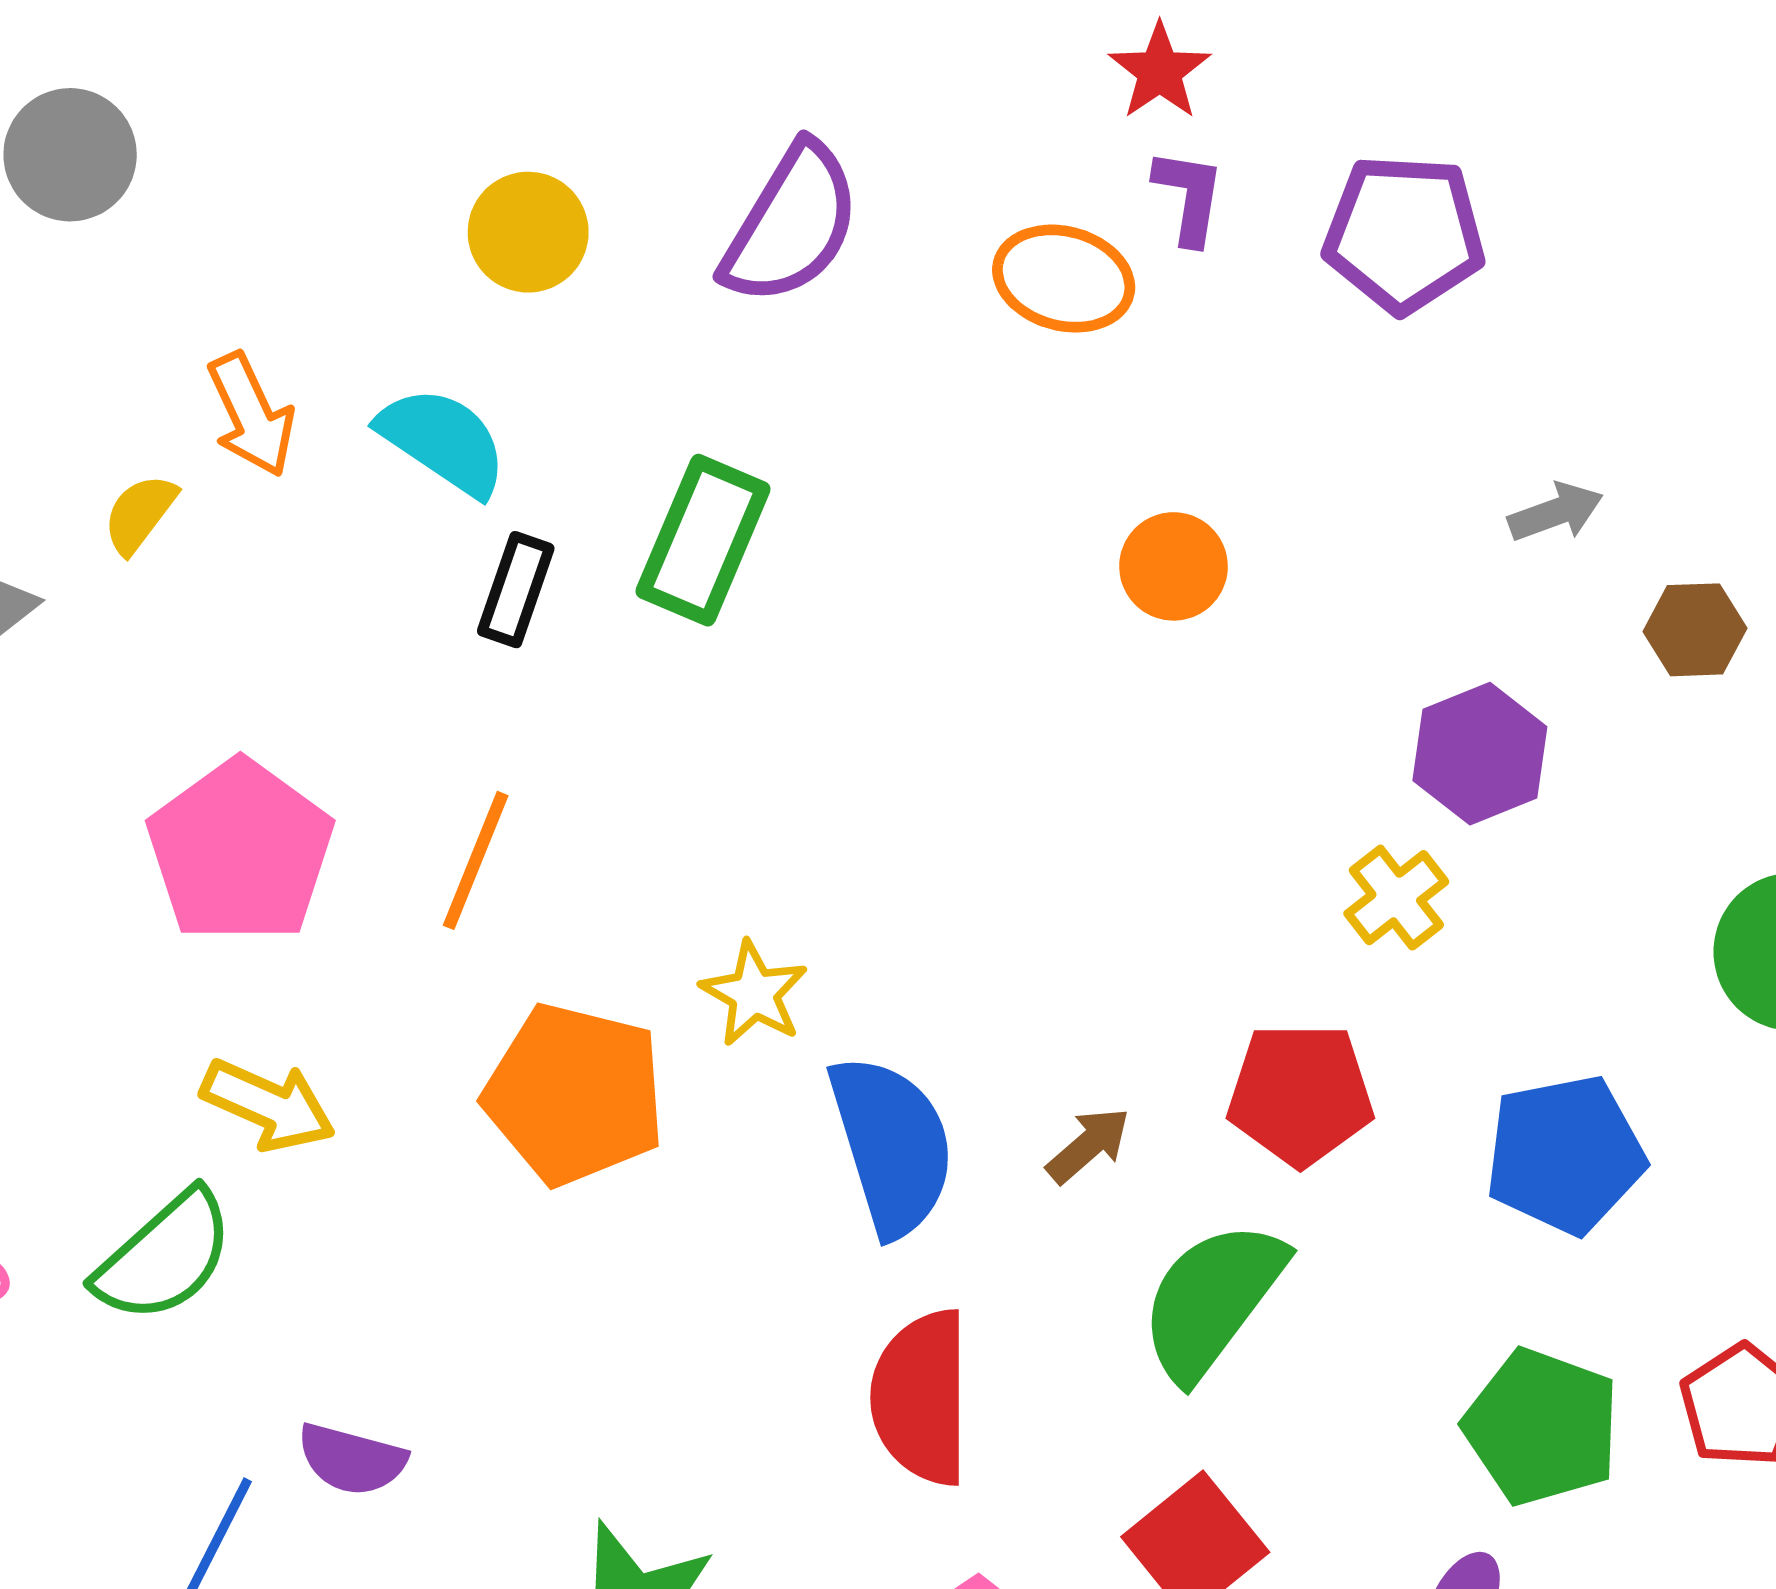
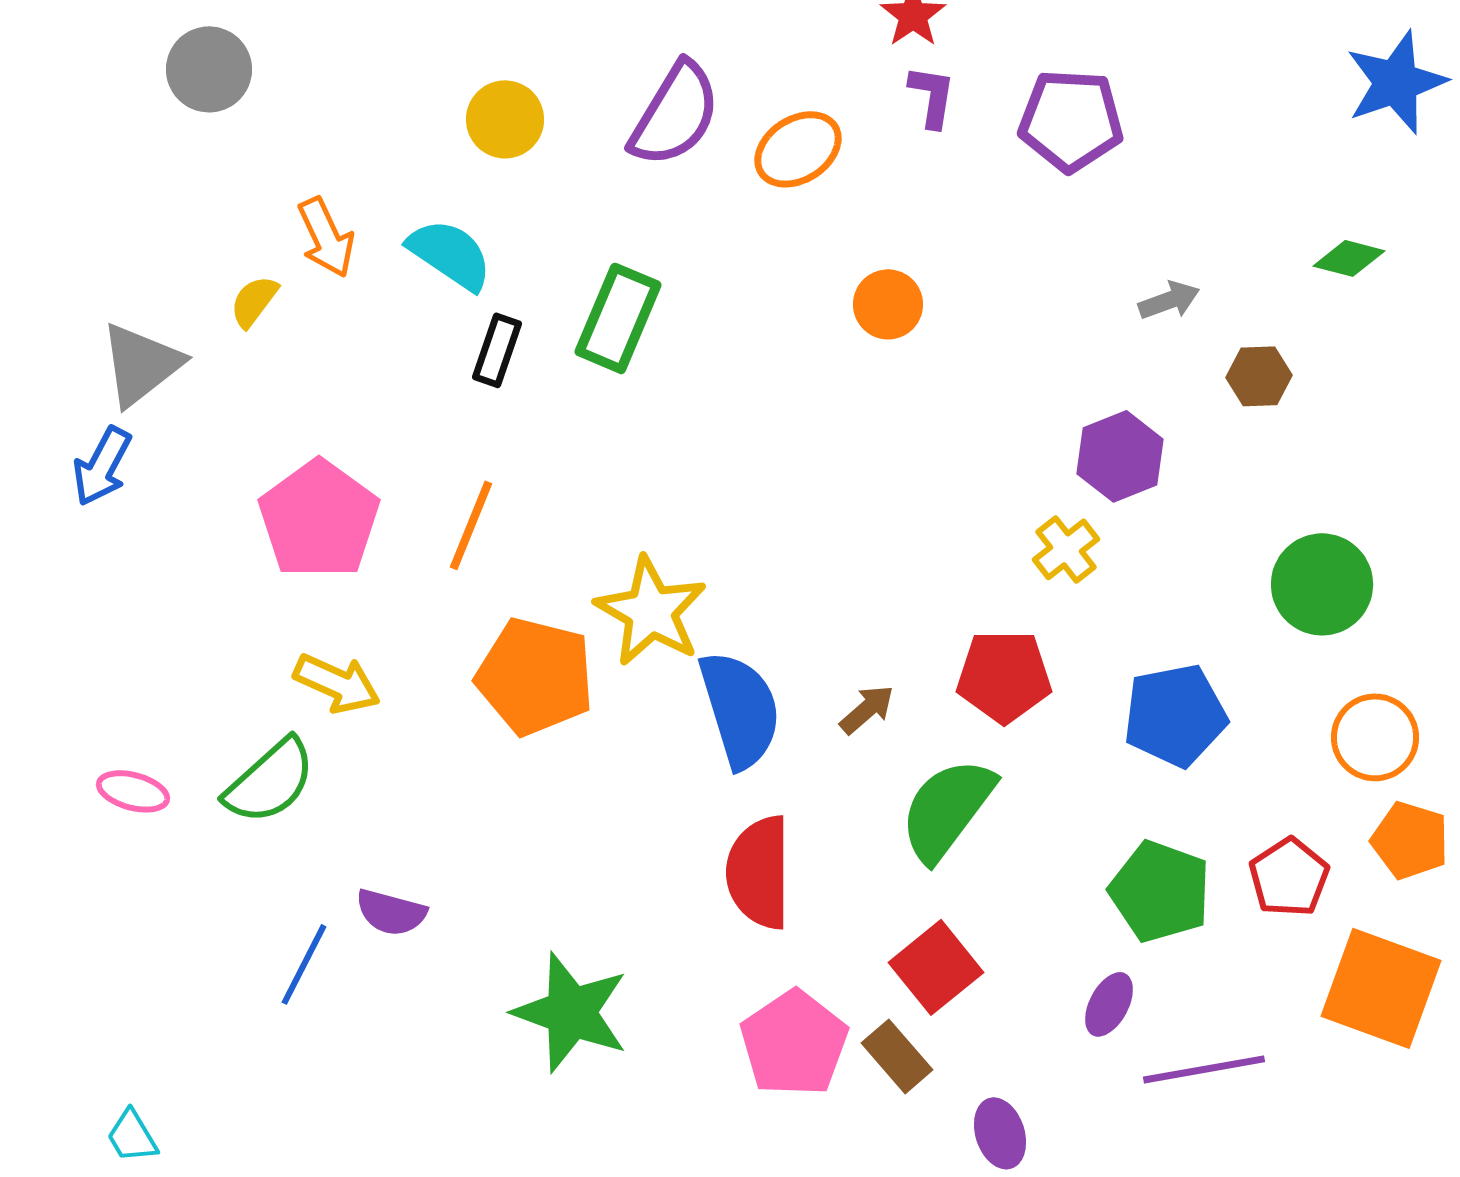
orange ellipse: (1064, 279) -> (798, 149), moved, turned -48
orange circle: (1174, 566) -> (888, 304), moved
yellow star: (754, 994) -> (651, 611), size x1.6

